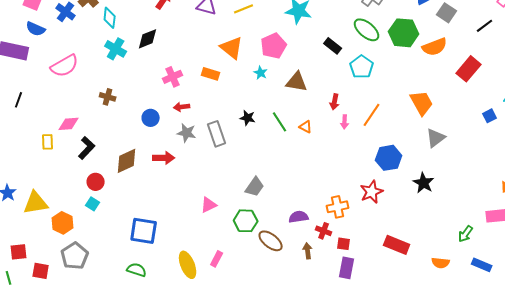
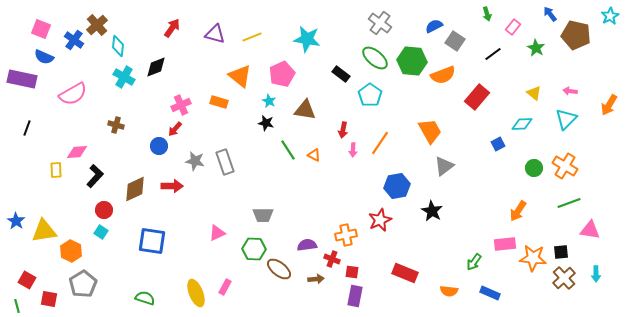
red arrow: (182, 107) -> (175, 129), moved, turned -42
black star: (248, 118) -> (266, 123), moved
gray trapezoid: (255, 187) -> (263, 215), turned 55
blue square: (144, 231) -> (152, 241), moved
brown arrow: (308, 251) -> (316, 279), turned 91
red square: (19, 252) -> (27, 280), turned 36

